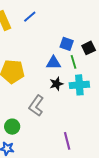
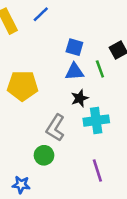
blue square: (67, 44) -> (74, 47), moved
cyan cross: (79, 85) -> (96, 121), moved
green circle: (12, 127) -> (44, 155), moved

